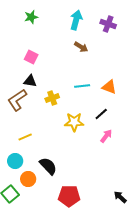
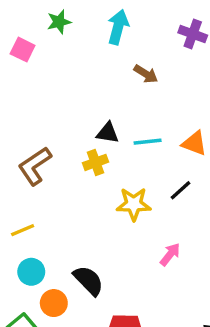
cyan arrow: (76, 20) -> (118, 27), moved
pink square: (31, 57) -> (23, 50), moved
black triangle: (30, 81) -> (108, 133), moved
pink arrow: (106, 136) -> (170, 254), moved
yellow line: (25, 137) -> (23, 230), moved

